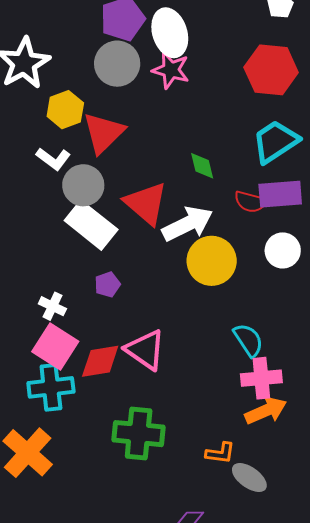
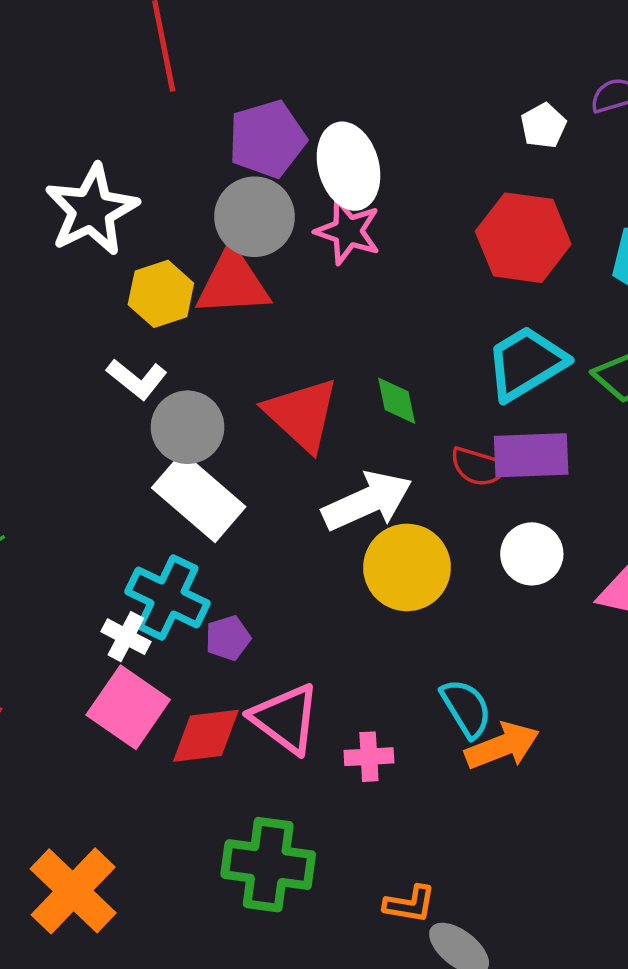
red triangle: (104, 133) -> (233, 283), moved, turned 39
red triangle: (146, 203) -> (302, 414), moved
purple pentagon: (107, 285) -> (228, 638), moved
pink cross: (261, 378) -> (369, 757), moved, size x0.7
cyan cross: (51, 387) -> (168, 597), moved, turned 30
orange arrow: (266, 411) -> (502, 746), moved

